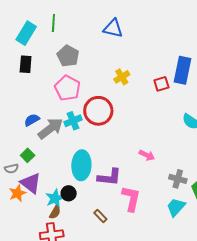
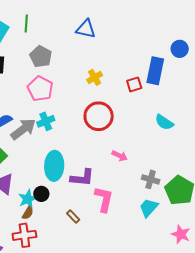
red circle: (98, 111) -> (99, 116), moved

